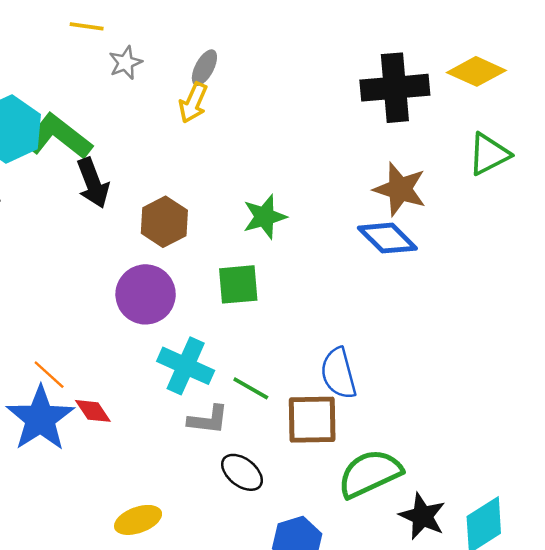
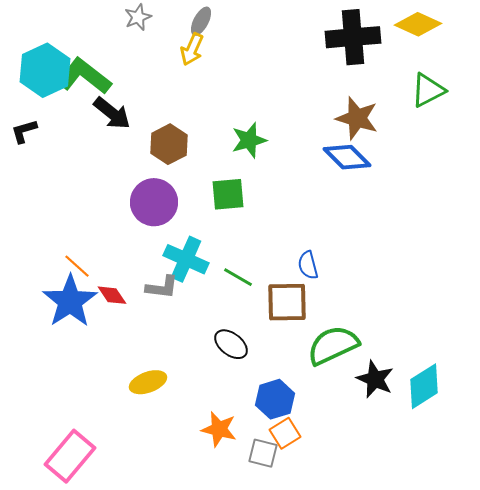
black arrow: (93, 183) -> (112, 113), turned -30
blue semicircle: (338, 373) -> (308, 265), size x0.7
gray L-shape: (208, 420) -> (162, 287), moved

